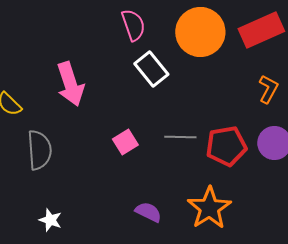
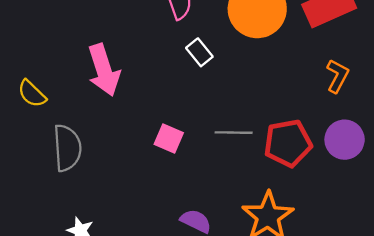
white rectangle: (151, 69) -> (199, 52), size x0.7
pink square: (125, 142) -> (169, 138), turned -35

